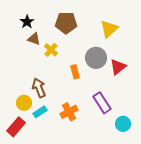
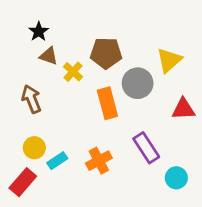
brown pentagon: (66, 23) -> (106, 53), moved
yellow triangle: (109, 29) -> (169, 60), moved
red triangle: (118, 67) -> (183, 109), moved, turned 36
orange rectangle: (75, 72) -> (107, 103), size x1.5
brown arrow: (39, 88) -> (31, 99), moved

